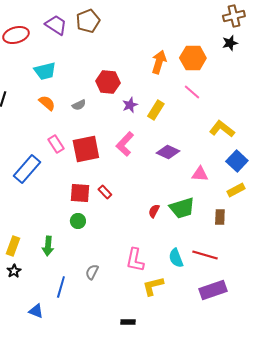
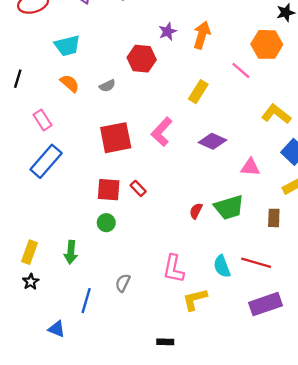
orange hexagon: (193, 58) -> (267, 44), moved
purple star: (130, 105) -> (168, 31), moved
pink rectangle: (56, 144) -> (42, 120), moved

